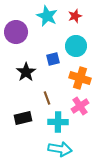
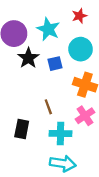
cyan star: (47, 16) -> (48, 29), moved
black star: (26, 72) -> (28, 58), moved
black rectangle: (23, 118) -> (22, 129), turned -66

